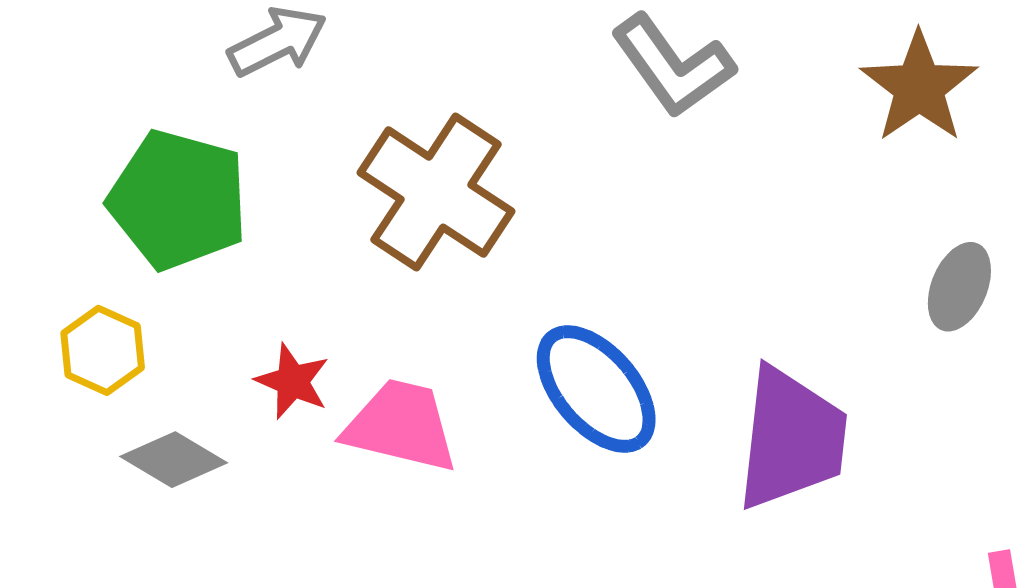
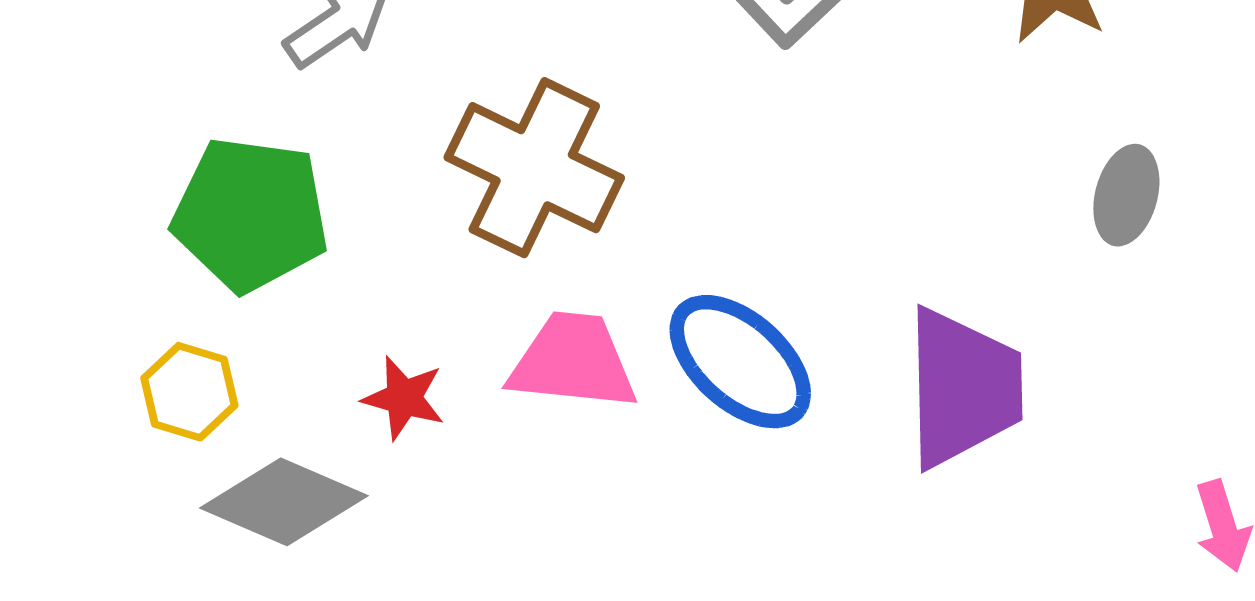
pink trapezoid: (401, 426) -> (573, 361), moved
gray diamond: (174, 460) -> (284, 502), size x1.4

